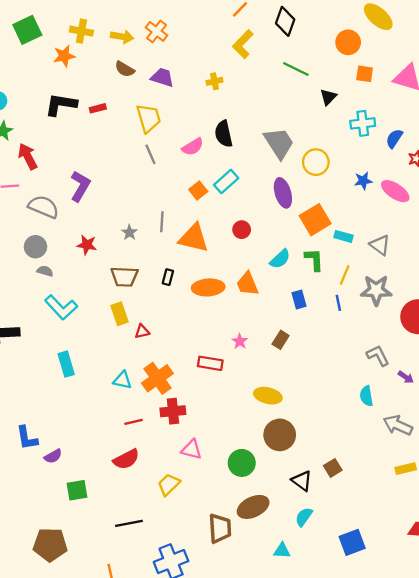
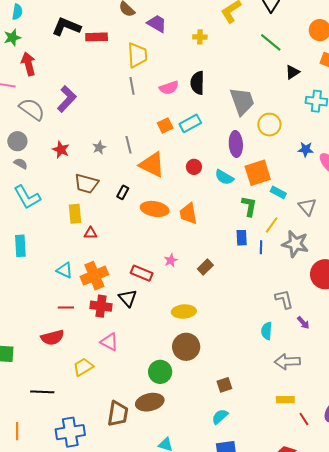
red rectangle: (98, 108) -> (97, 37), size x1.5
gray line: (162, 222) -> (128, 145), turned -30
cyan semicircle: (280, 259) -> (224, 177), moved, turned 60
blue rectangle: (299, 299) -> (242, 238), moved
yellow ellipse: (268, 396) -> (184, 311), turned -30
gray arrow: (398, 425) -> (287, 362), turned -40
green circle: (242, 463) -> (160, 372), moved
black triangle: (302, 481) -> (128, 298), moved
cyan semicircle: (304, 517) -> (220, 417), moved

